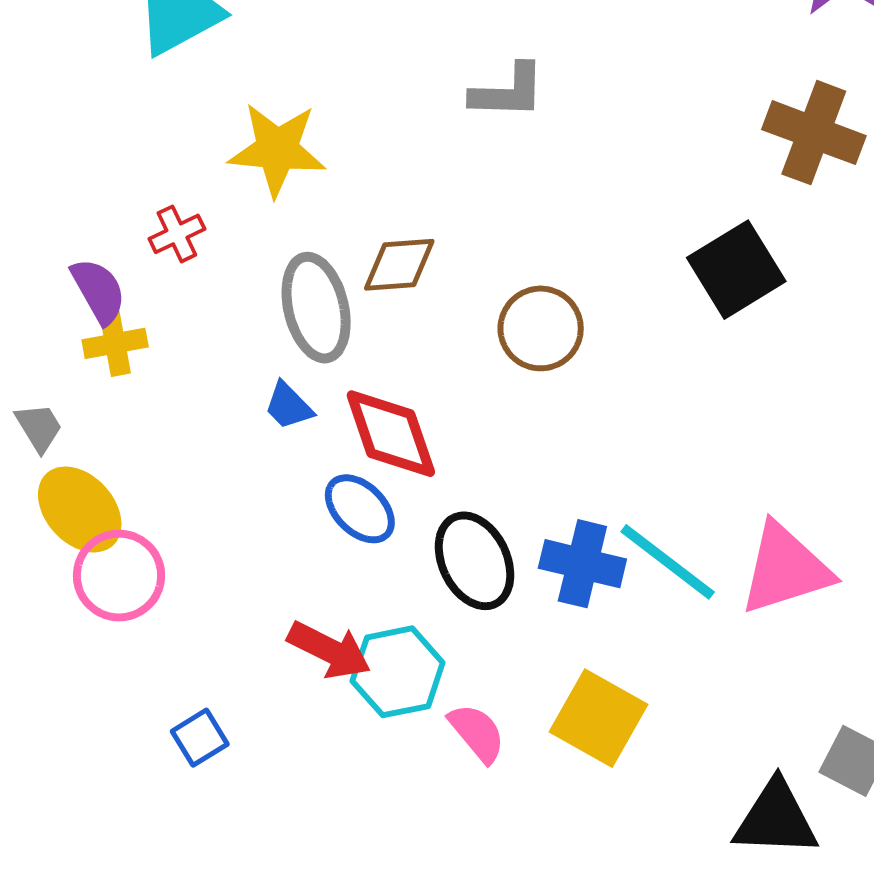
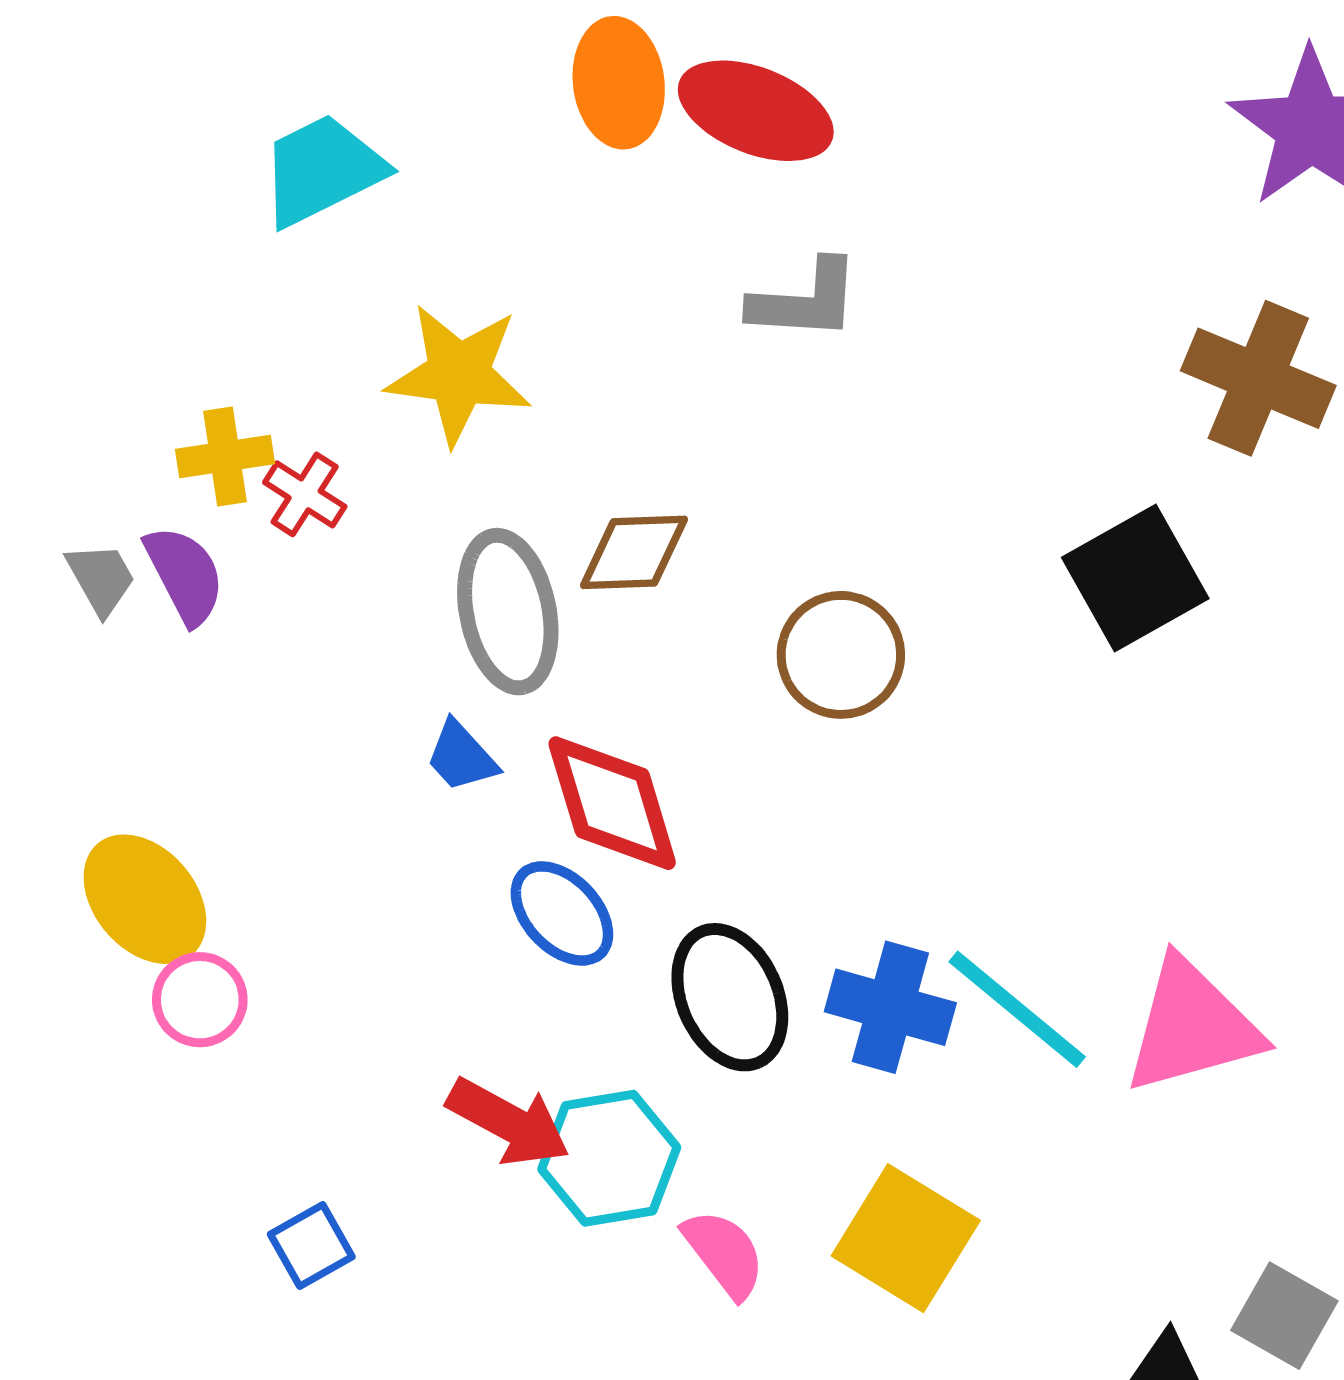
red cross: (177, 234) -> (305, 494), turned -34
yellow cross: (115, 343) -> (225, 456), moved
gray trapezoid: (39, 427) -> (101, 579), moved
pink circle: (119, 576) -> (200, 1000), size x0.7

